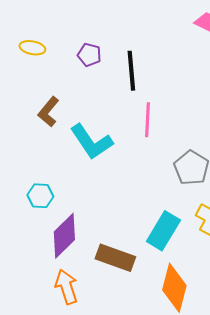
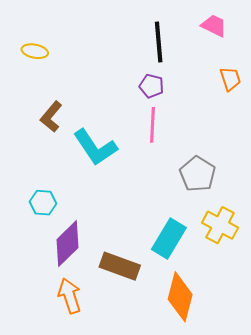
purple pentagon: (89, 55) -> (151, 86), moved
black line: (131, 71) -> (159, 42), moved

